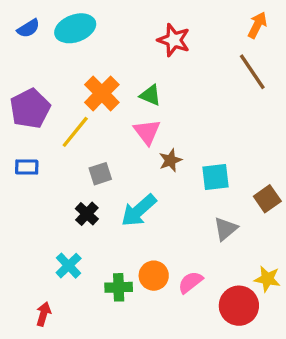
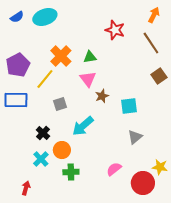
red star: (174, 40) -> (115, 30), moved
green triangle: (150, 95) -> (90, 57), turned -32
blue rectangle: (27, 167) -> (16, 100), size x1.6
brown square: (267, 199) -> (159, 76), moved
black cross: (87, 214) -> (43, 133), moved
orange circle: (154, 276) -> (62, 150), moved

